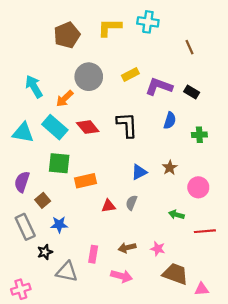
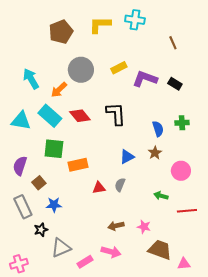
blue semicircle: (170, 121) -> (158, 129), moved, turned -35
pink rectangle: (93, 254) -> (85, 262), moved, turned 49
gray triangle: (67, 272) -> (61, 248), turned -35

